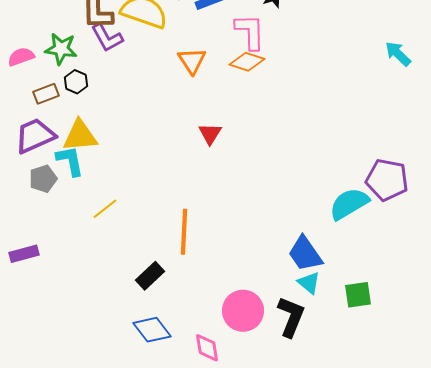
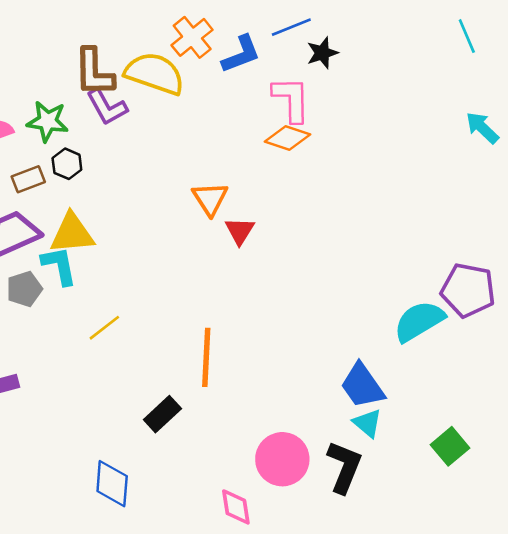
orange triangle: (192, 61) -> (210, 199), moved
green square: (358, 295) -> (450, 446), moved, turned -32
blue diamond: (152, 330) -> (112, 484), moved, turned 42

